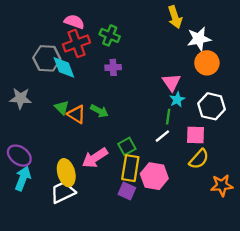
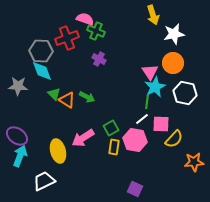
pink semicircle: (74, 22) -> (85, 19), moved
orange circle: (207, 63) -> (173, 63), moved
cyan diamond: (64, 67) -> (42, 71), moved
purple cross: (113, 67) -> (99, 59), turned 32
cyan star: (177, 99) -> (155, 87), size x1.5
pink square: (196, 135) -> (161, 124), moved
yellow rectangle: (130, 168) -> (114, 147), size x0.7
pink hexagon: (154, 176) -> (135, 140), moved
purple square: (127, 191) -> (135, 189), moved
white trapezoid: (63, 192) -> (44, 181), moved

